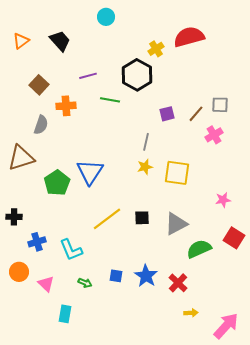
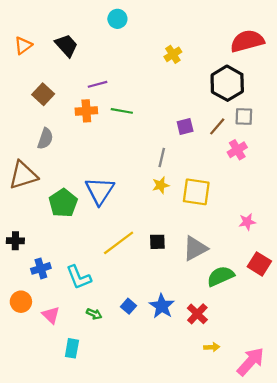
red semicircle: (189, 37) -> (247, 41), moved
black hexagon: (137, 75) -> (227, 83), moved
orange cross: (66, 106) -> (86, 111), moved
blue square: (116, 276) -> (129, 306), turned 32

